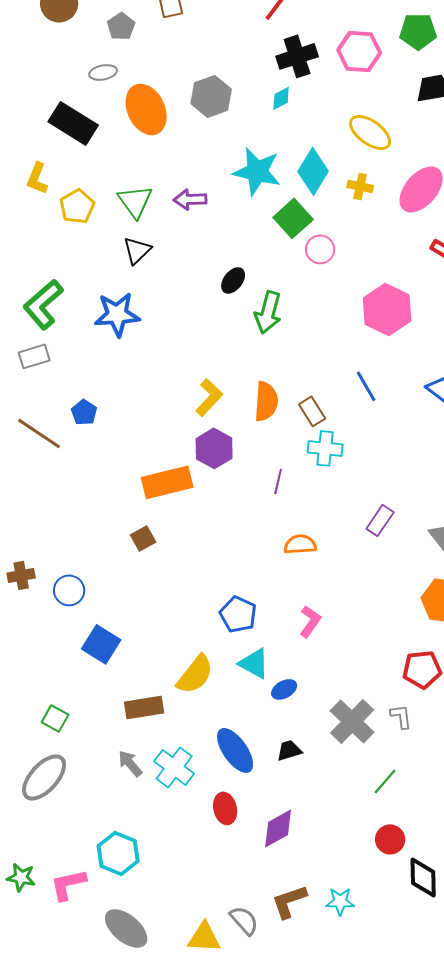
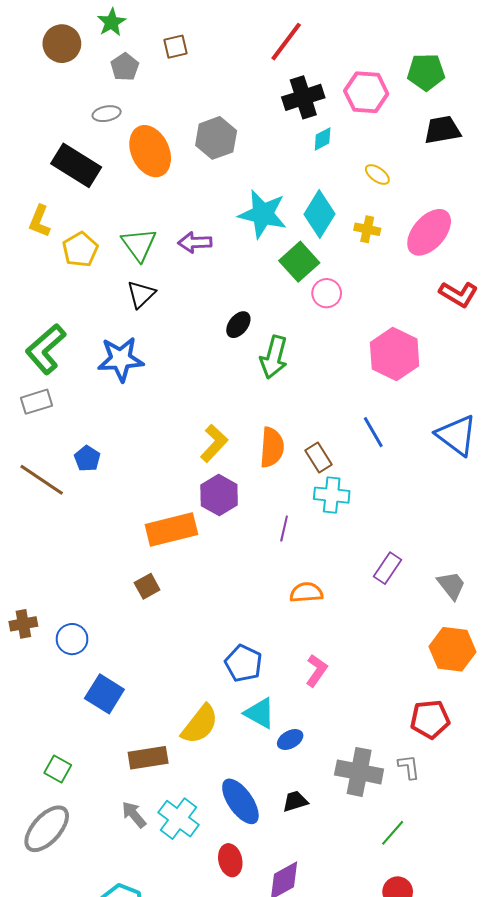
cyan diamond: (281, 98) -> (323, 139), moved
yellow ellipse: (370, 132) -> (377, 174), size x0.6
gray cross: (352, 721) -> (359, 772), turned -33

